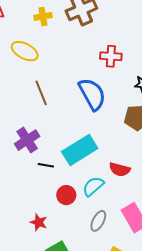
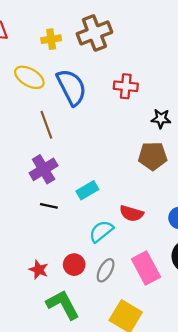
blue semicircle: (92, 94) -> (72, 87), moved
purple cross: (27, 140) -> (44, 169), moved
cyan rectangle: (80, 150) -> (87, 190), size x0.6
red circle: (66, 195) -> (74, 265), moved

